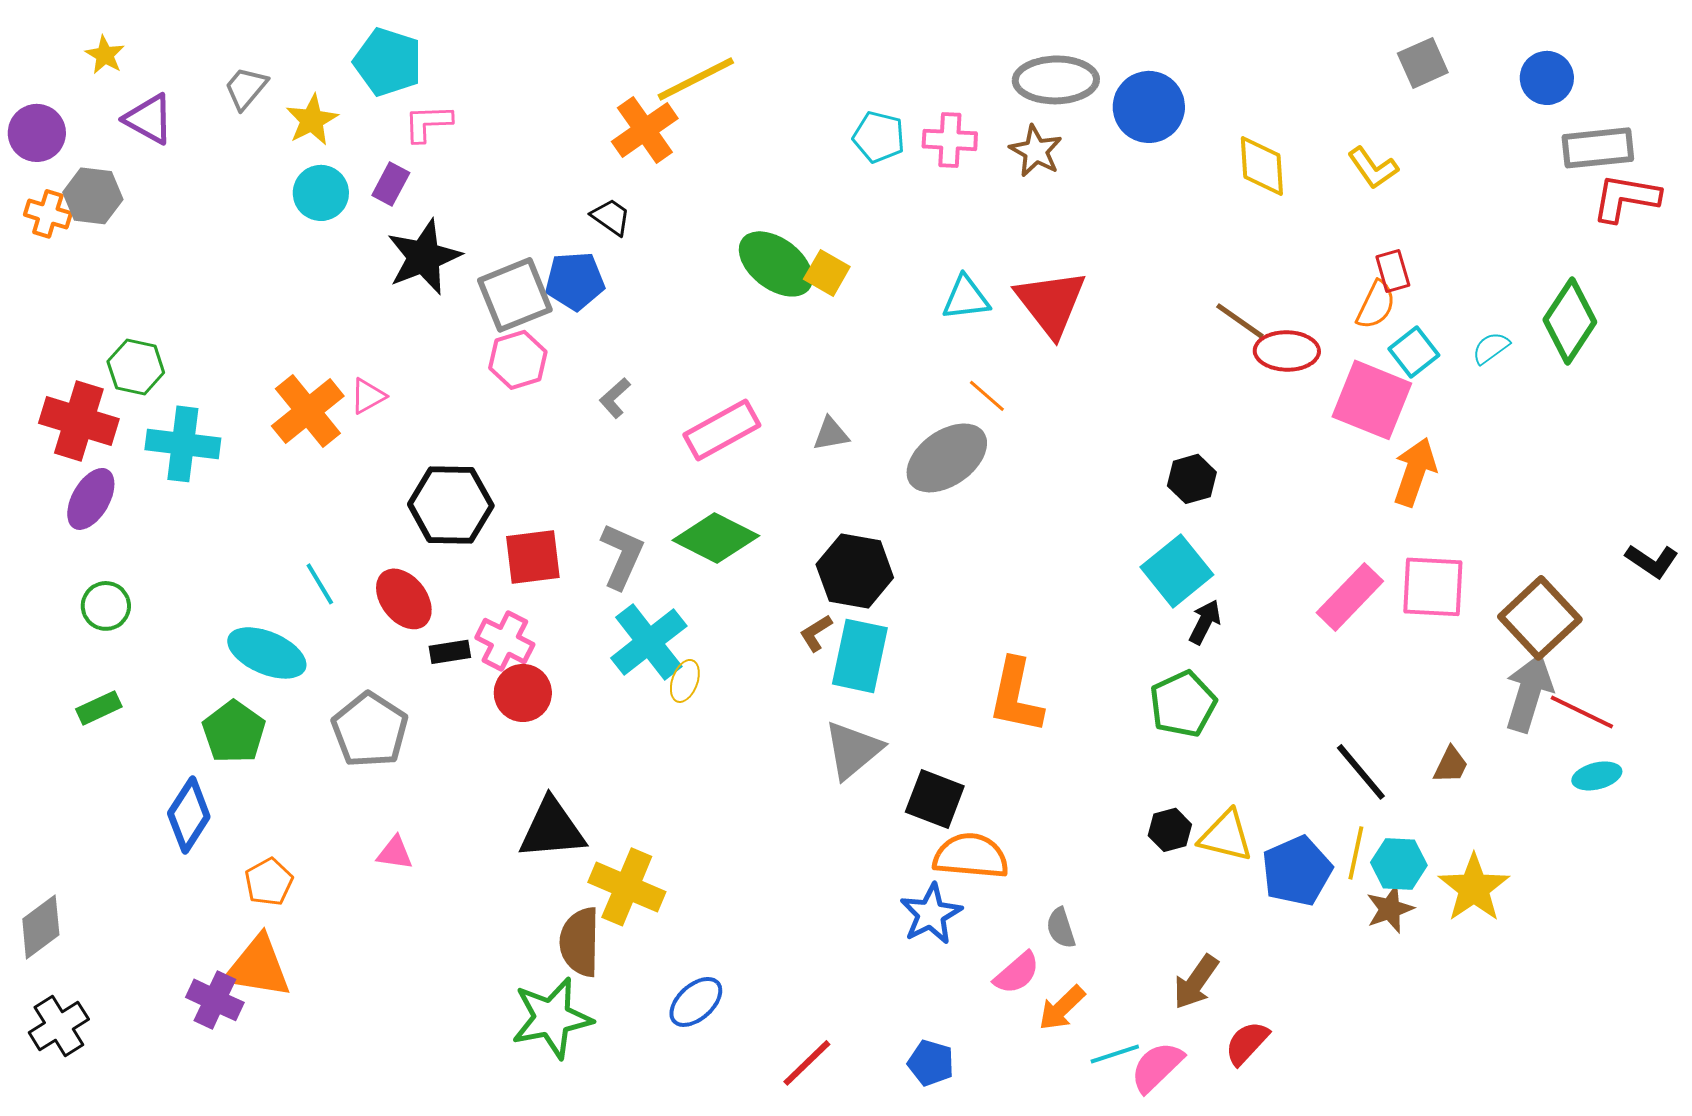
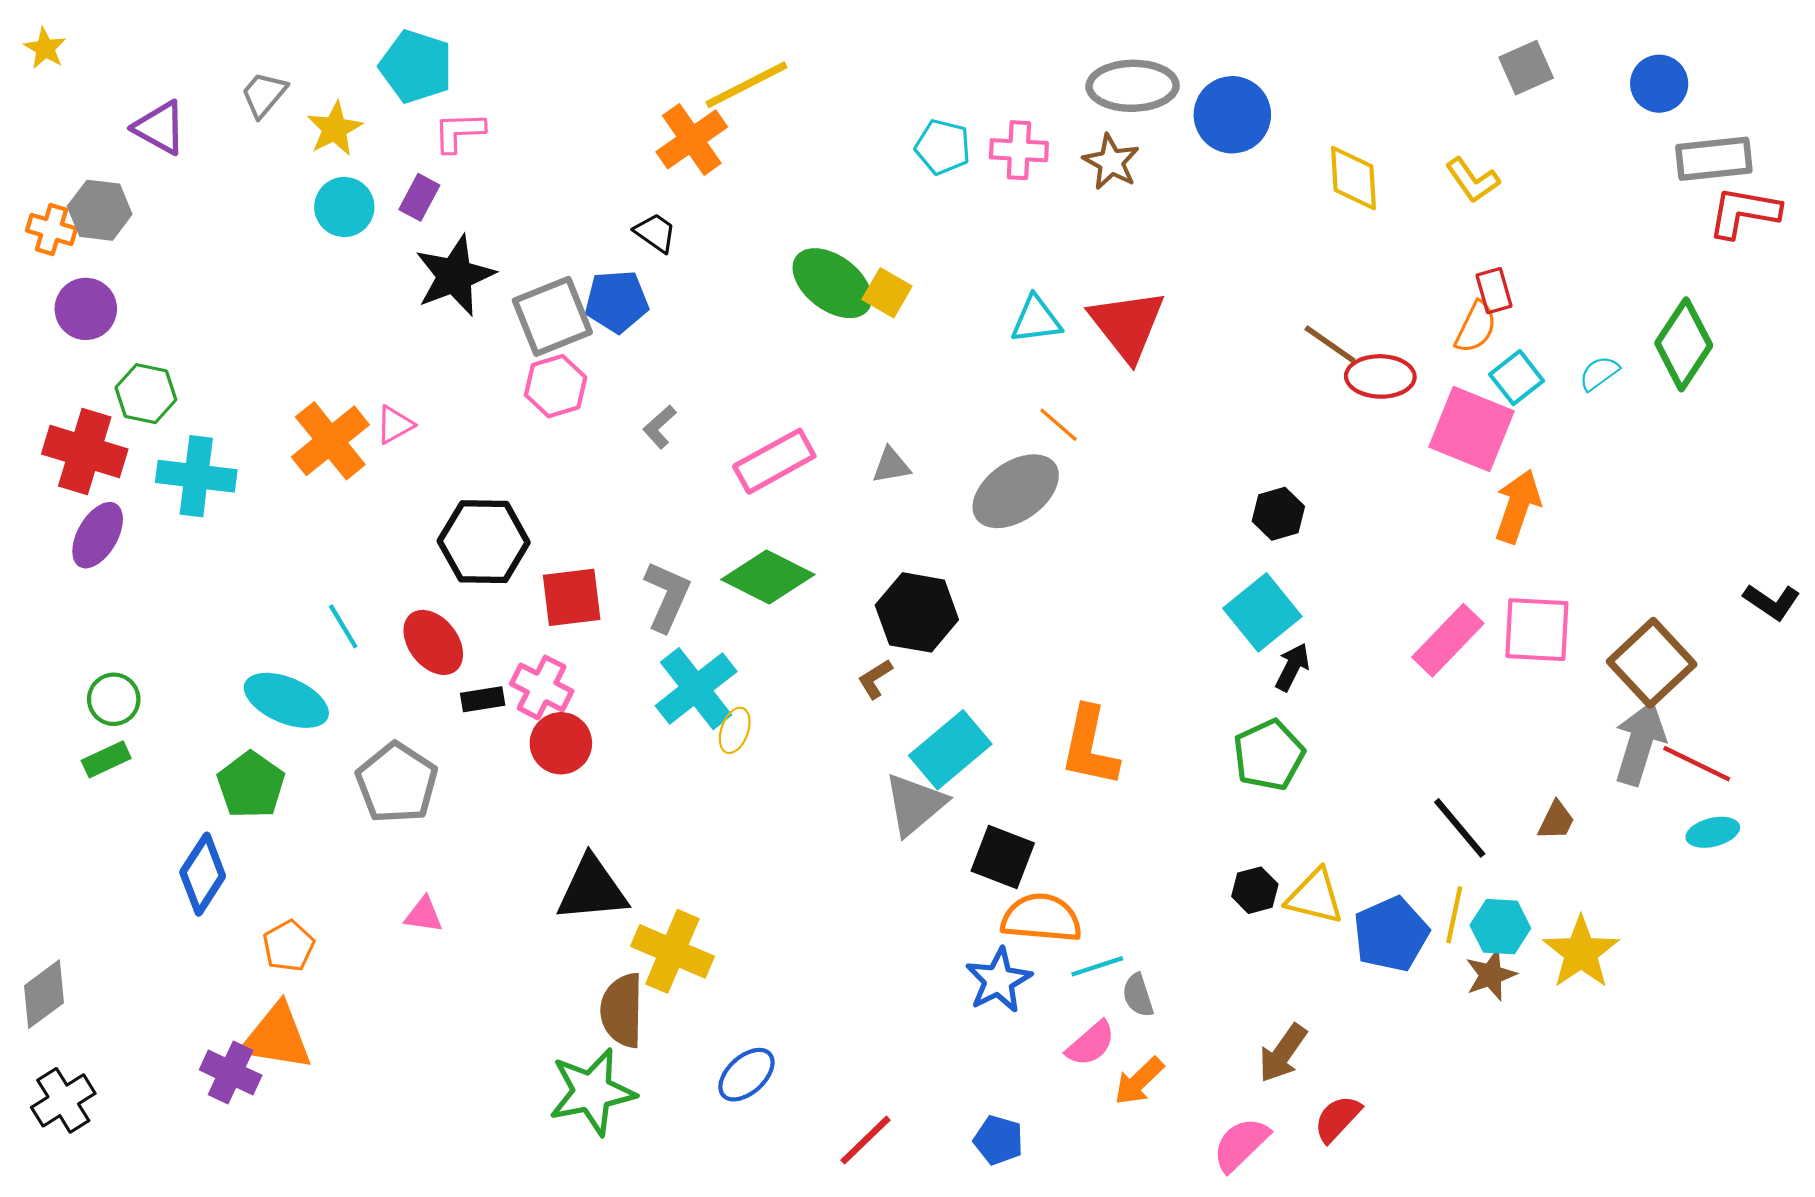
yellow star: (105, 55) -> (45, 48), moved
purple circle: (37, 133) -> (86, 309), moved
green circle: (106, 606) -> (114, 699), moved
cyan rectangle: (860, 656) -> (950, 750), moved, turned 38
cyan line: (1115, 1054) -> (1097, 966), moved

